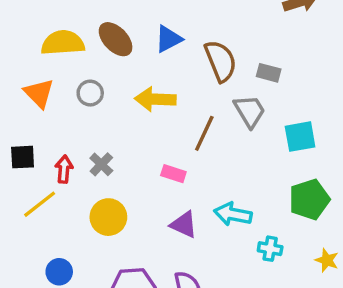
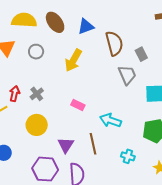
gray rectangle: (269, 73) -> (141, 54), turned 40
yellow arrow: (155, 99) -> (73, 60), turned -70
brown line: (204, 133) -> (93, 144), moved, turned -45
cyan arrow: (233, 214) -> (110, 120), moved
purple triangle: (184, 225) -> (66, 145), moved, turned 30

